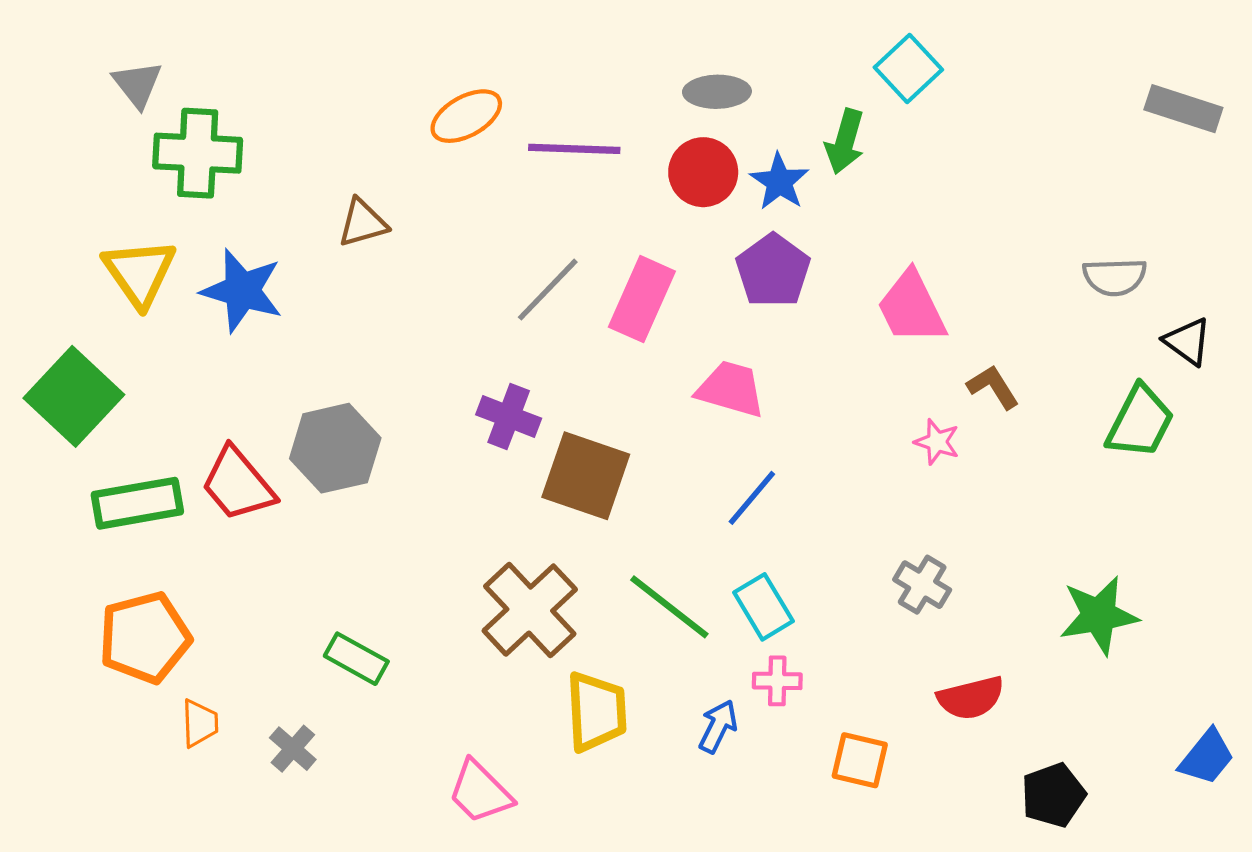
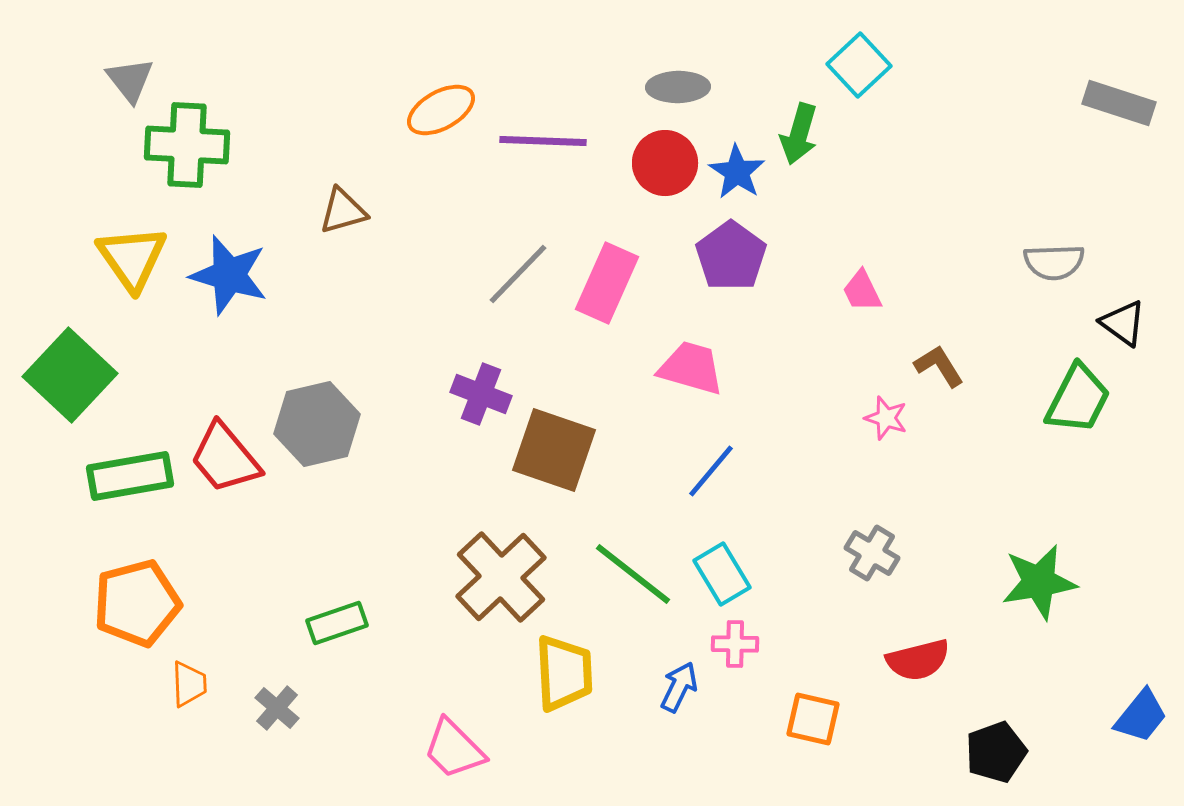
pink trapezoid: (912, 308) -> (862, 291), size x0.6
green rectangle: (356, 659) -> (337, 623), turned -48

